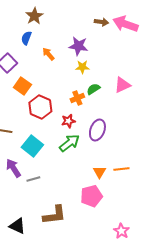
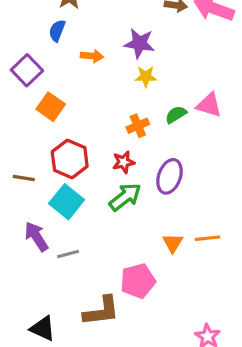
orange arrow: (48, 54) -> (92, 56), turned 136
pink triangle: (122, 85) -> (209, 105), turned 42
green semicircle: (93, 89) -> (176, 115), moved
red hexagon: (40, 107) -> (70, 159), moved
pink pentagon: (91, 196) -> (138, 281), moved

